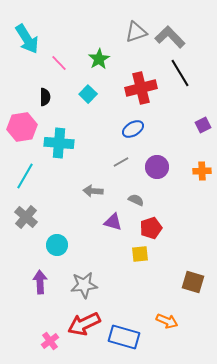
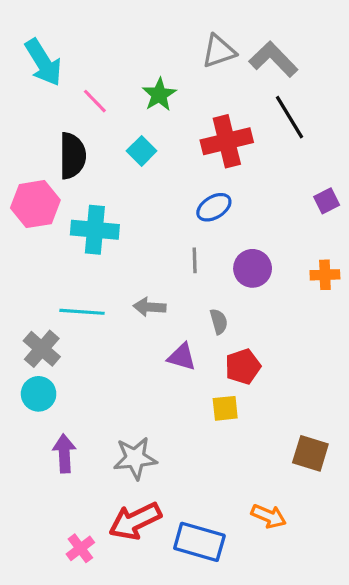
black semicircle: (45, 97) -> (72, 156), size x1.6
gray line: (121, 162) -> (195, 260), turned -63
cyan line: (25, 176) -> (82, 312), moved, turned 64
gray semicircle: (136, 200) -> (219, 321), turned 49
cyan circle: (57, 245) -> (39, 394), moved

